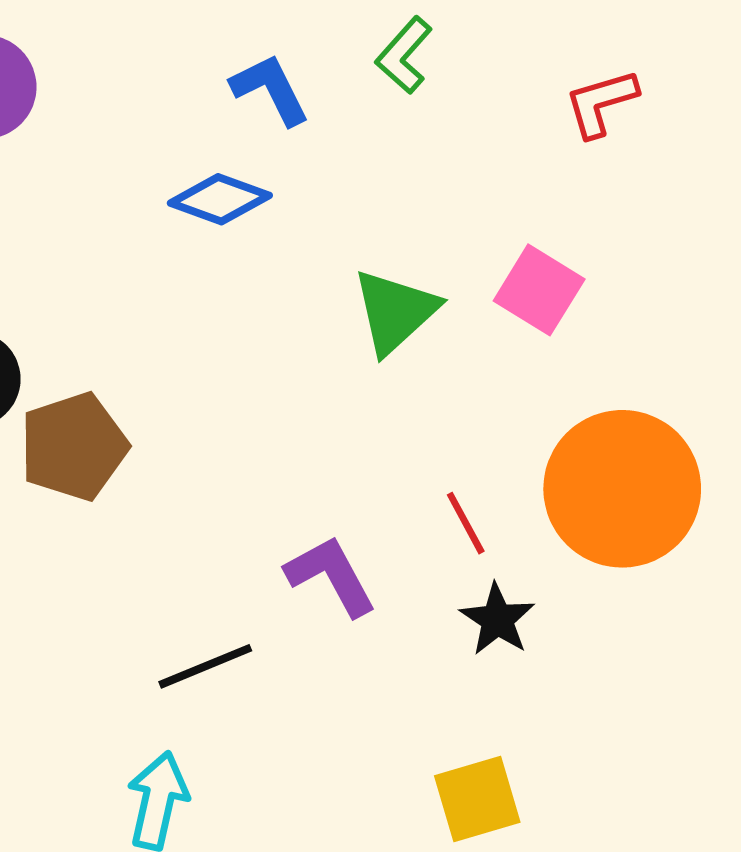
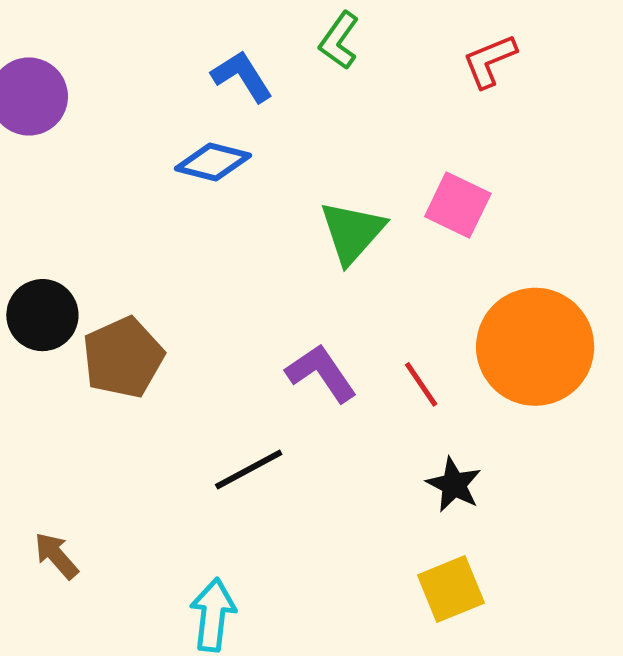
purple L-shape: (331, 576) -> (321, 373), moved
black star: (497, 619) -> (454, 485), moved
black line: (205, 666) -> (249, 469), moved

